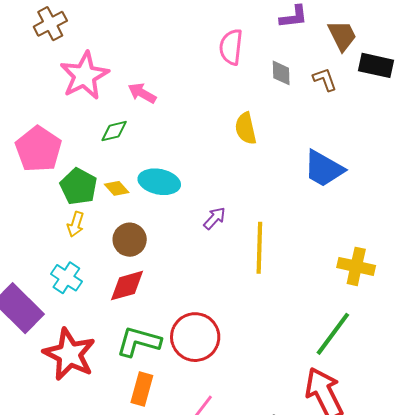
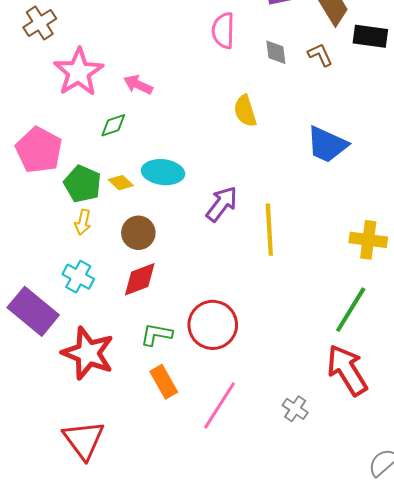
purple arrow: (215, 218) -> (222, 204), size x1.5
green L-shape: (139, 342) -> (156, 334), size x0.7
orange rectangle: (142, 389) -> (164, 382), turned -40

